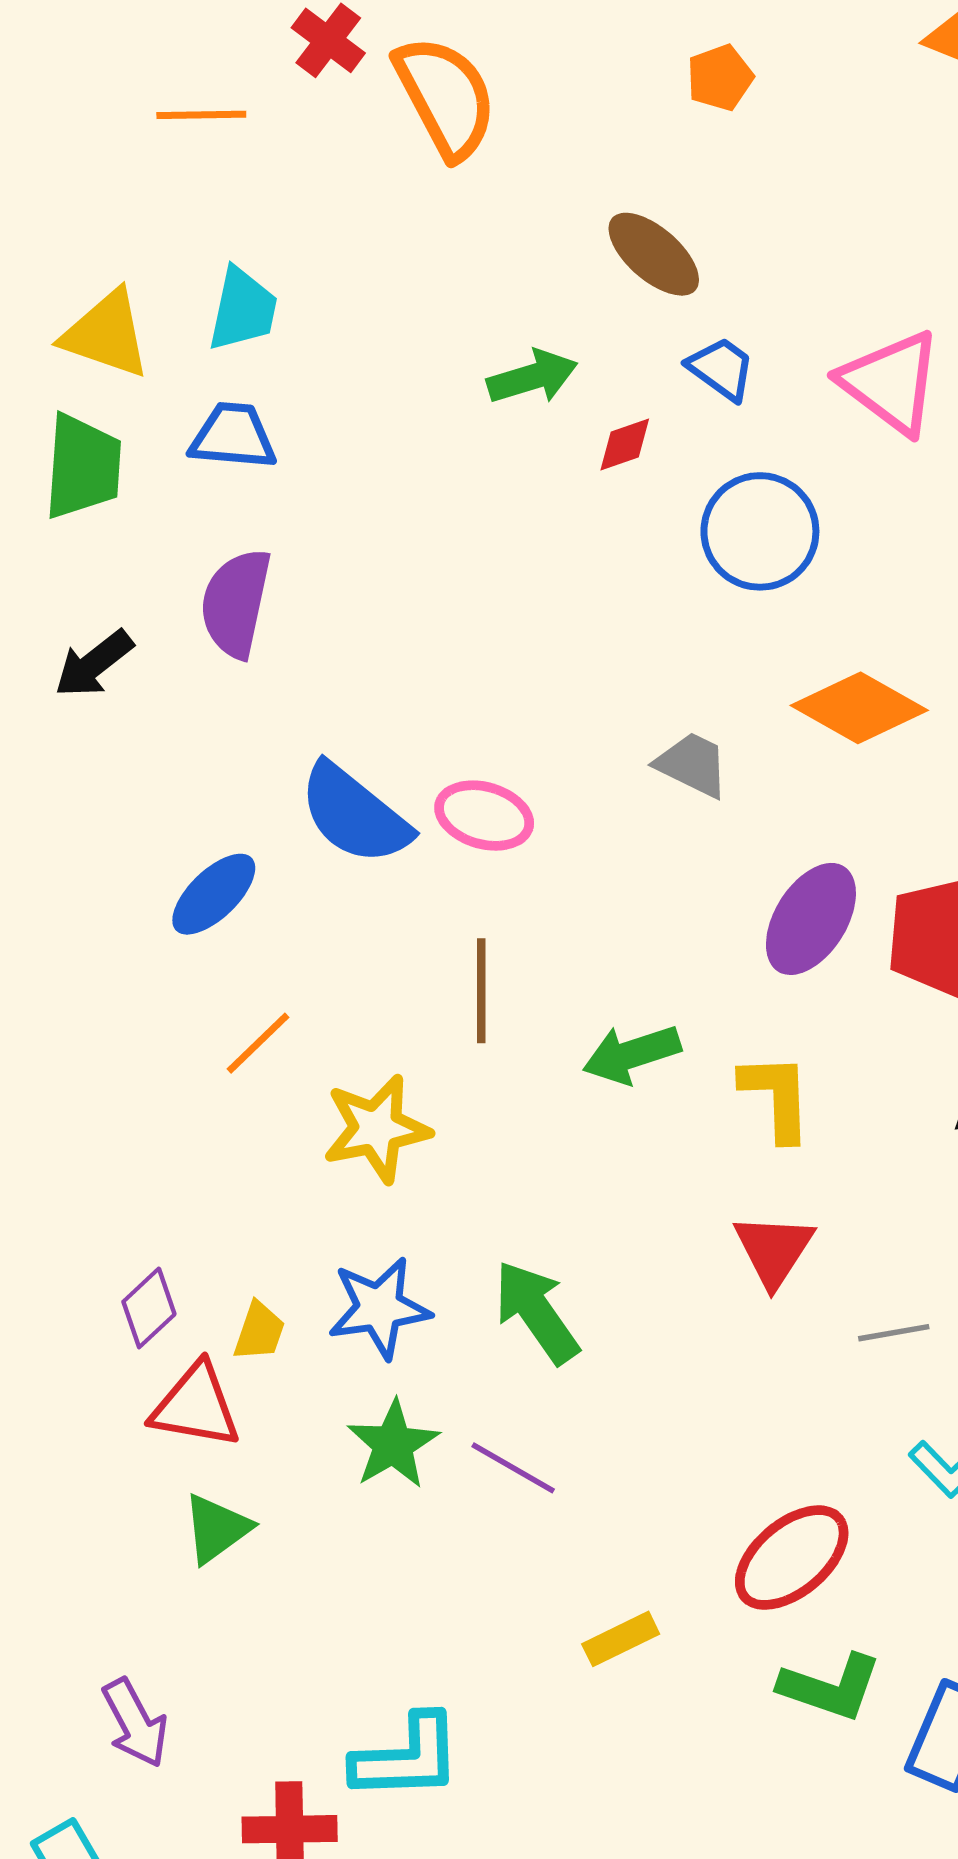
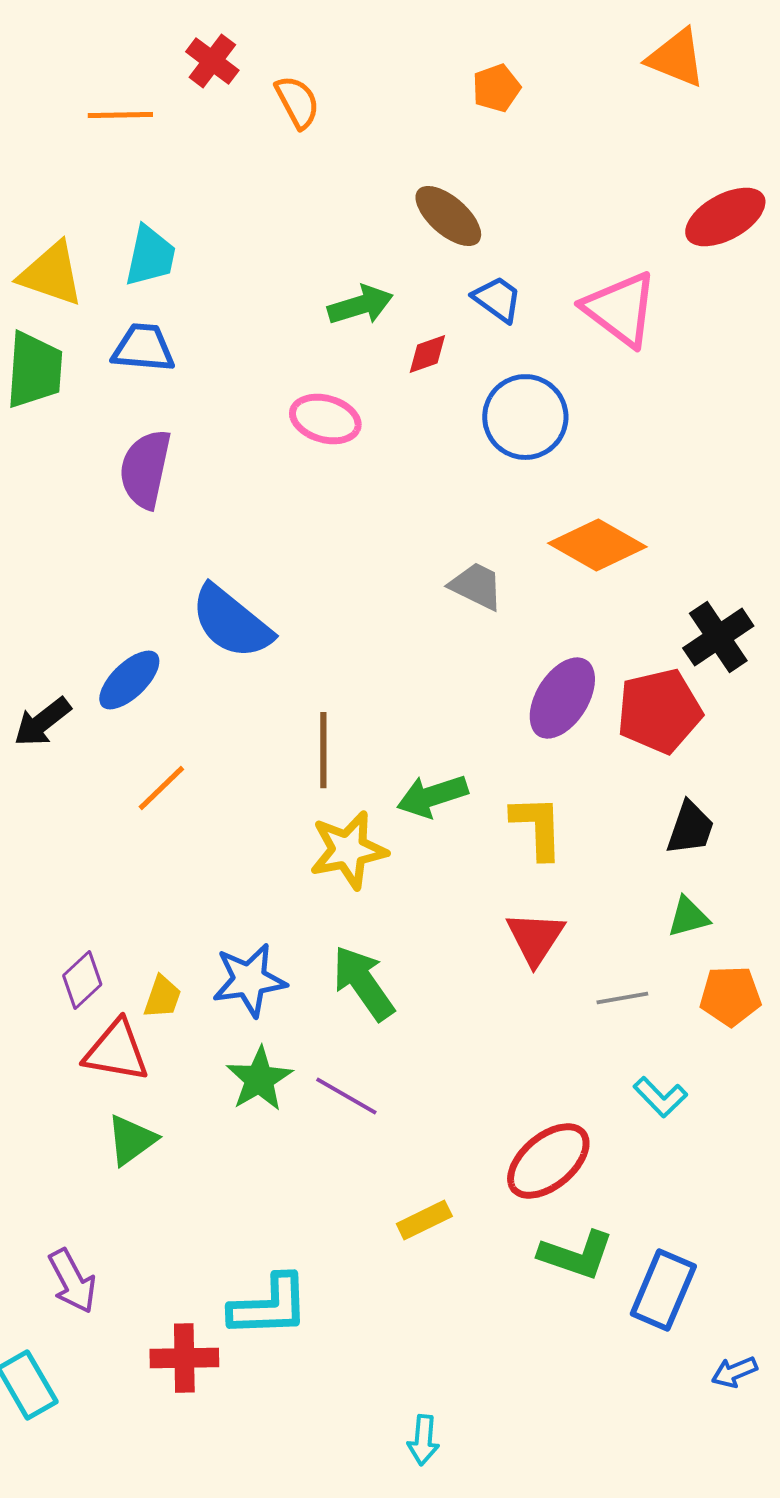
orange semicircle: (445, 97) -> (297, 102), size x0.6
black arrow: (94, 664) -> (42, 722), moved
pink ellipse: (484, 816) -> (325, 419), moved
yellow star: (377, 1129) -> (348, 850), moved

